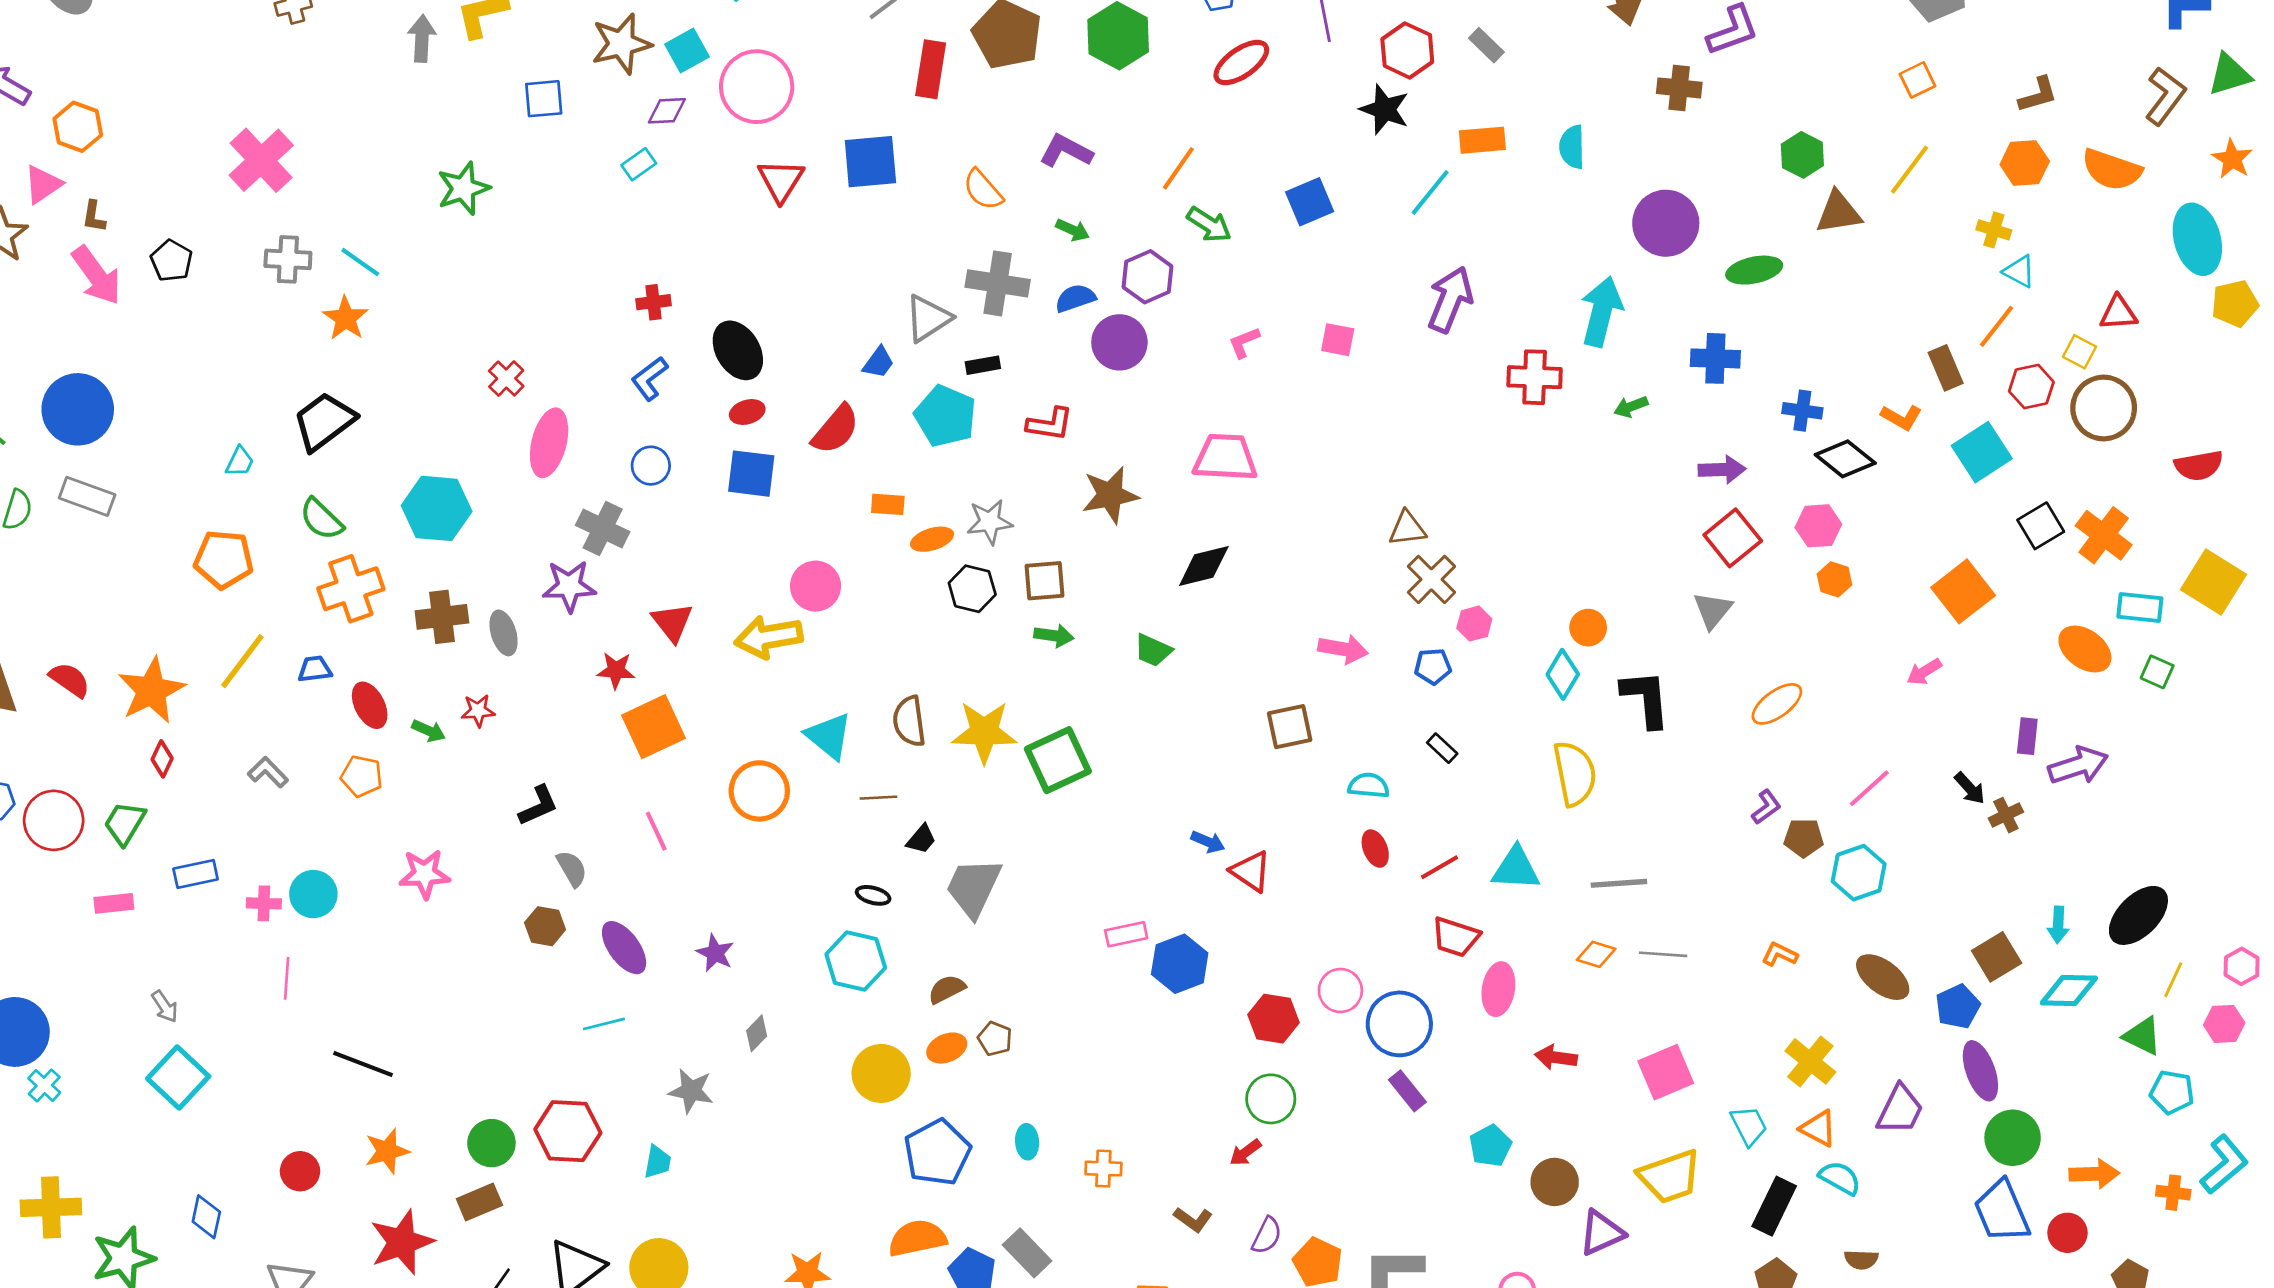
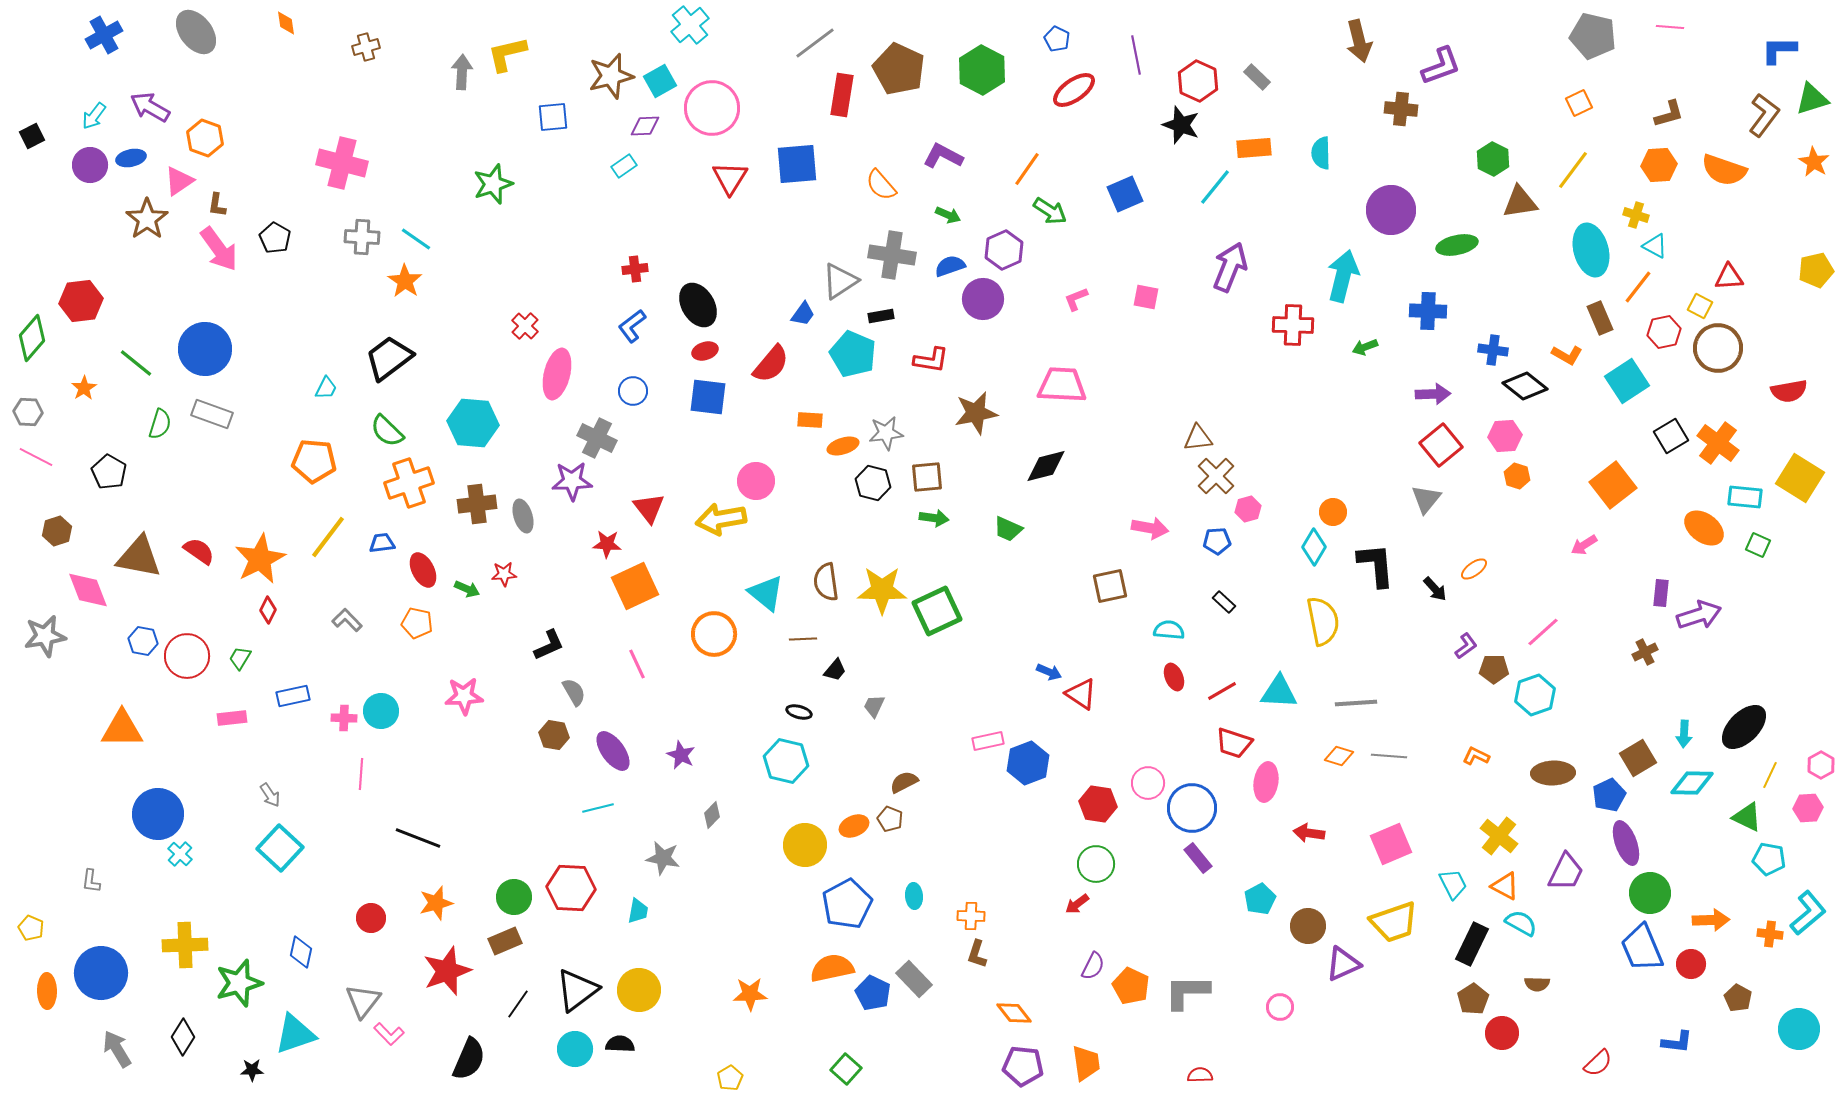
pink cross: (261, 160) -> (342, 163), turned -33
cyan ellipse: (2197, 239) -> (1591, 250), moved
orange ellipse: (1777, 704) -> (1474, 569), size x0.7
black arrow: (1970, 788) -> (1435, 589), moved
green trapezoid: (125, 823) -> (240, 658), size x0.7
gray trapezoid: (974, 887) -> (874, 706), size x0.5
brown ellipse: (1883, 977) -> (1553, 773), turned -39
brown semicircle: (947, 989) -> (904, 782), moved
brown L-shape: (1193, 1219) -> (977, 954), moved, turned 72

